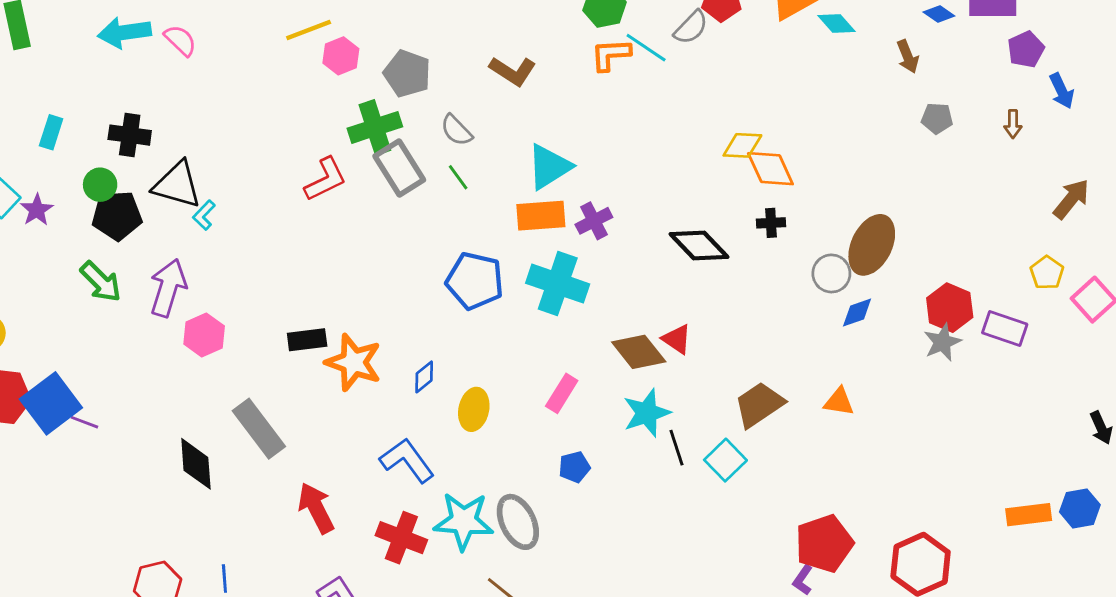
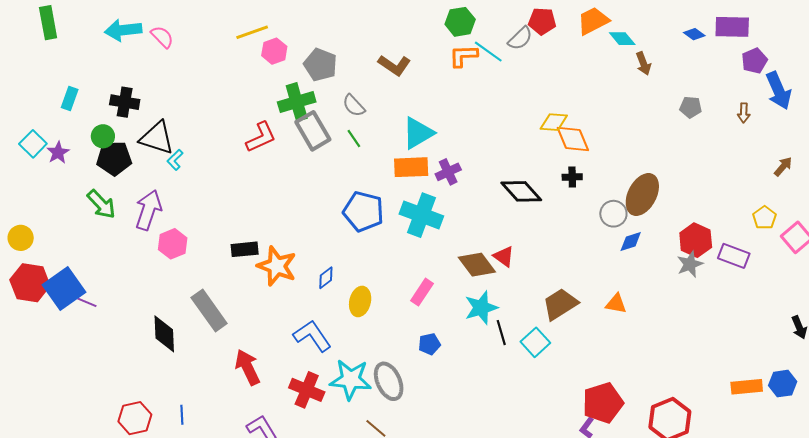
brown arrow: (908, 57) -> (643, 64), moved
blue arrow: (1062, 91) -> (779, 91), size x1.5
brown arrow: (1071, 199) -> (783, 167), size x0.7

